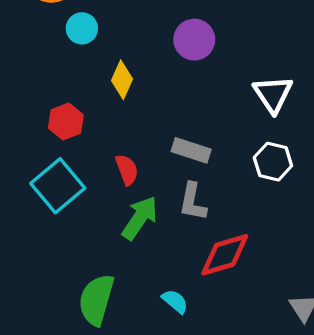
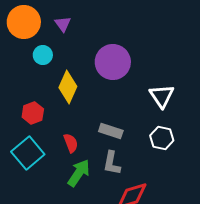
purple circle: (194, 40) -> (113, 62), size x1.4
yellow diamond: (122, 80) -> (68, 87), size x1.4

